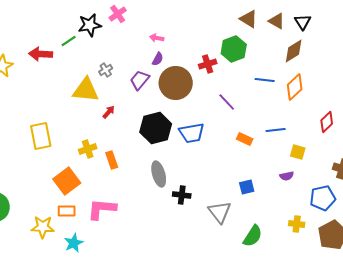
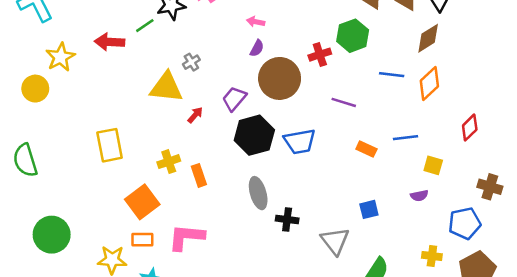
purple trapezoid: (140, 80) -> (234, 99), moved
purple line: (227, 102) -> (344, 102), turned -30

